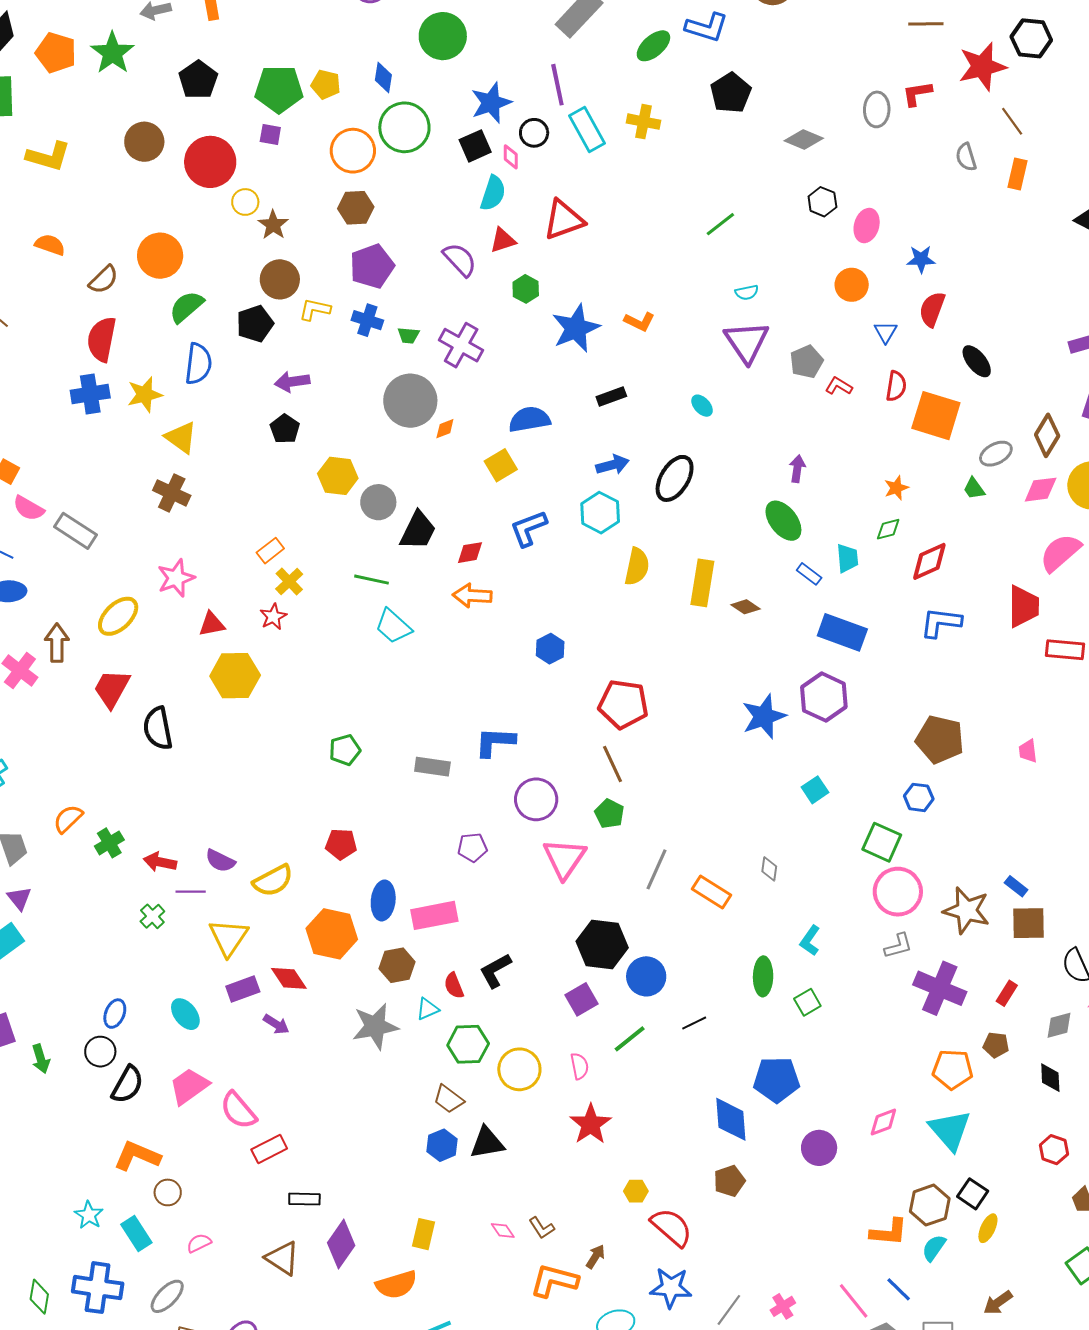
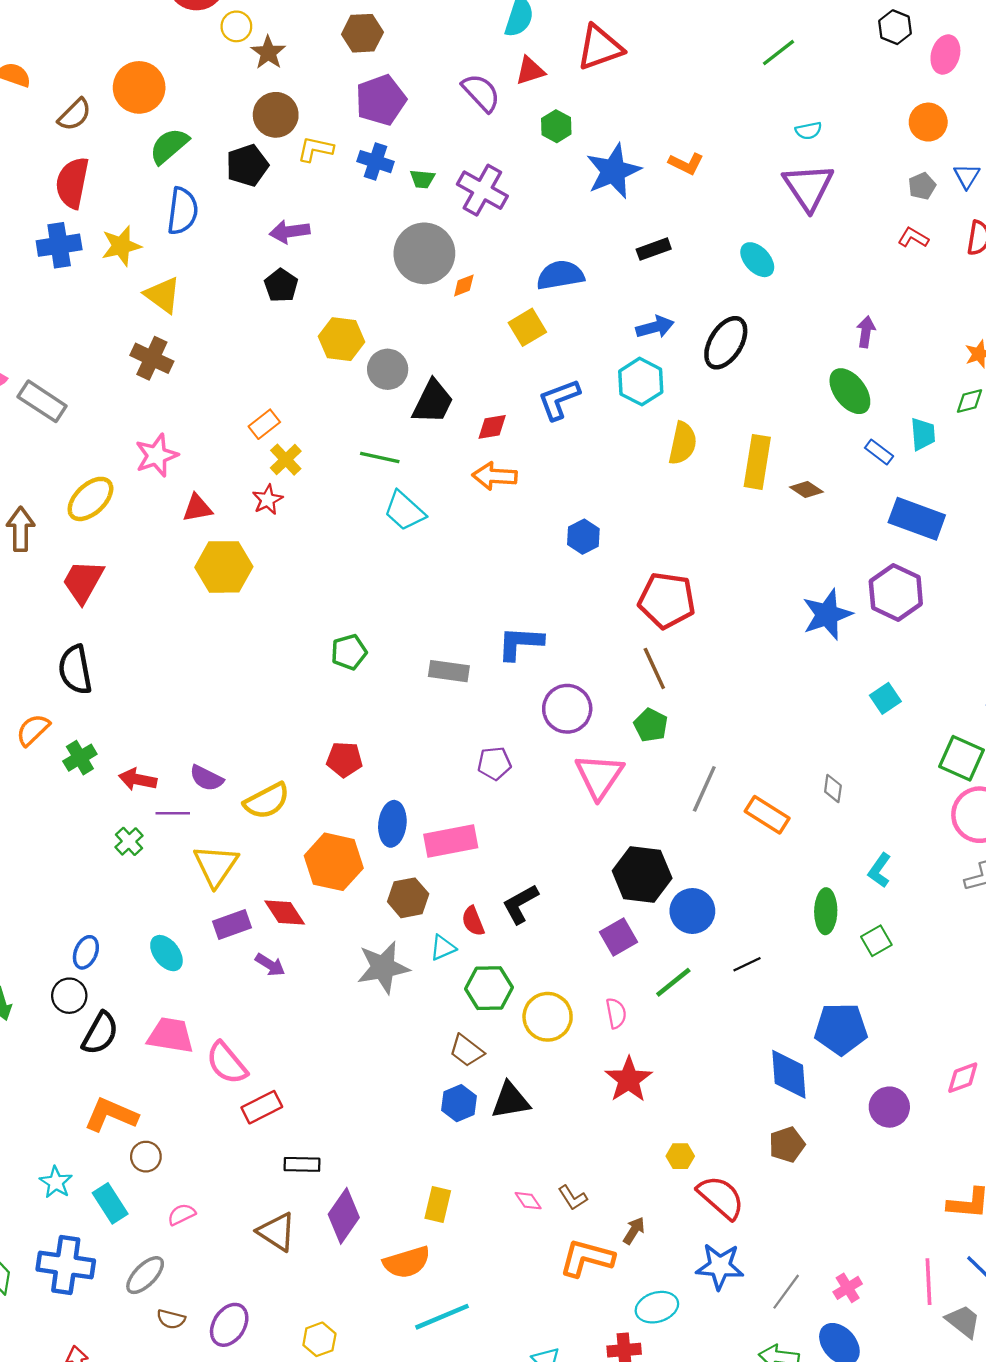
gray pentagon: (807, 362) -> (922, 186), moved, size x0.7
cyan ellipse: (702, 406) -> (757, 260), size x1.4
black semicircle: (158, 728) -> (75, 670), moved
pink trapezoid: (189, 1086) -> (171, 1035), turned 45
pink line: (854, 1301) -> (929, 1282), turned 36

